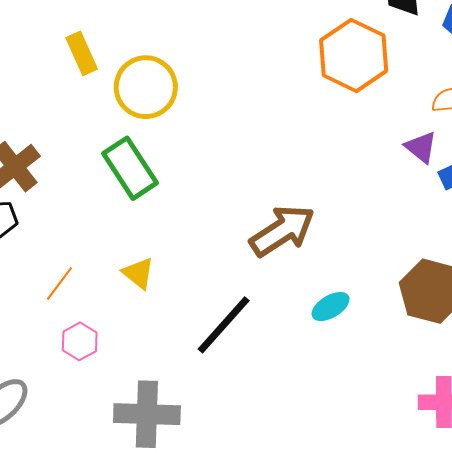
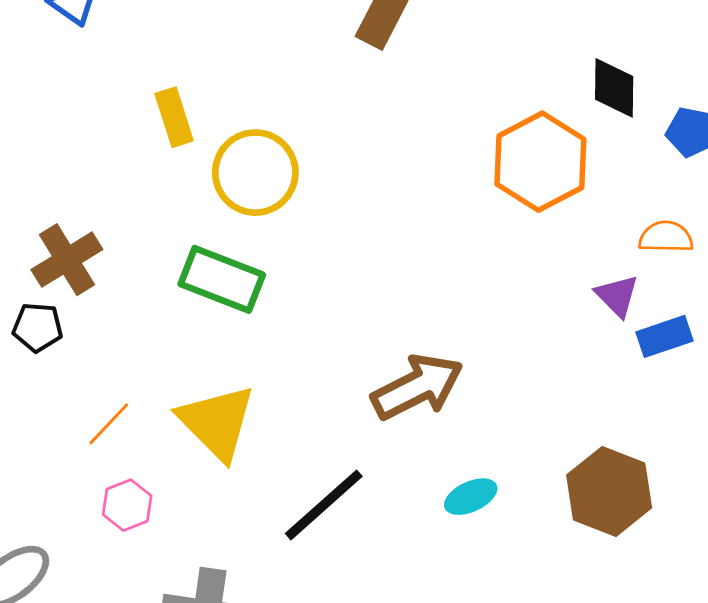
green rectangle: (130, 168) -> (222, 279), turned -42
yellow triangle: (138, 273) -> (217, 422), size x1.8

